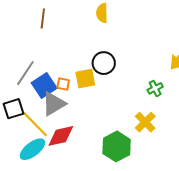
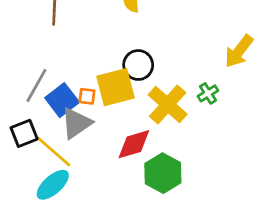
yellow square: (85, 79) -> (115, 87), size x1.4
yellow cross: (145, 122) -> (168, 104), moved, size x1.4
red diamond: (61, 136) -> (134, 144), moved

